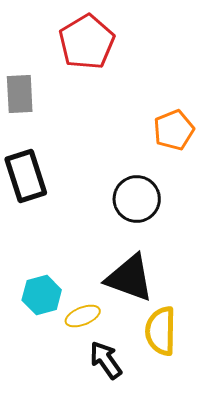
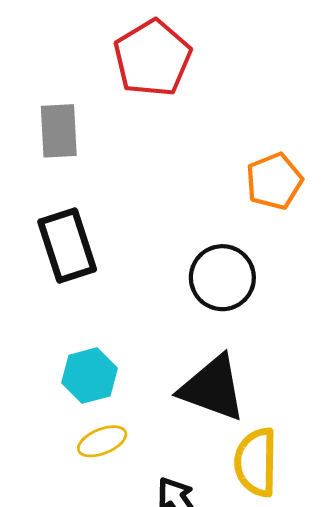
cyan hexagon: (42, 295) -> (89, 376), moved
yellow ellipse: (83, 316) -> (102, 441), moved

